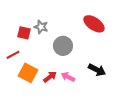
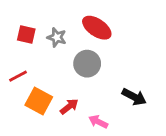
red ellipse: (94, 24) -> (97, 28), moved
red square: (24, 33) -> (26, 35), moved
pink arrow: (68, 77) -> (98, 122), moved

